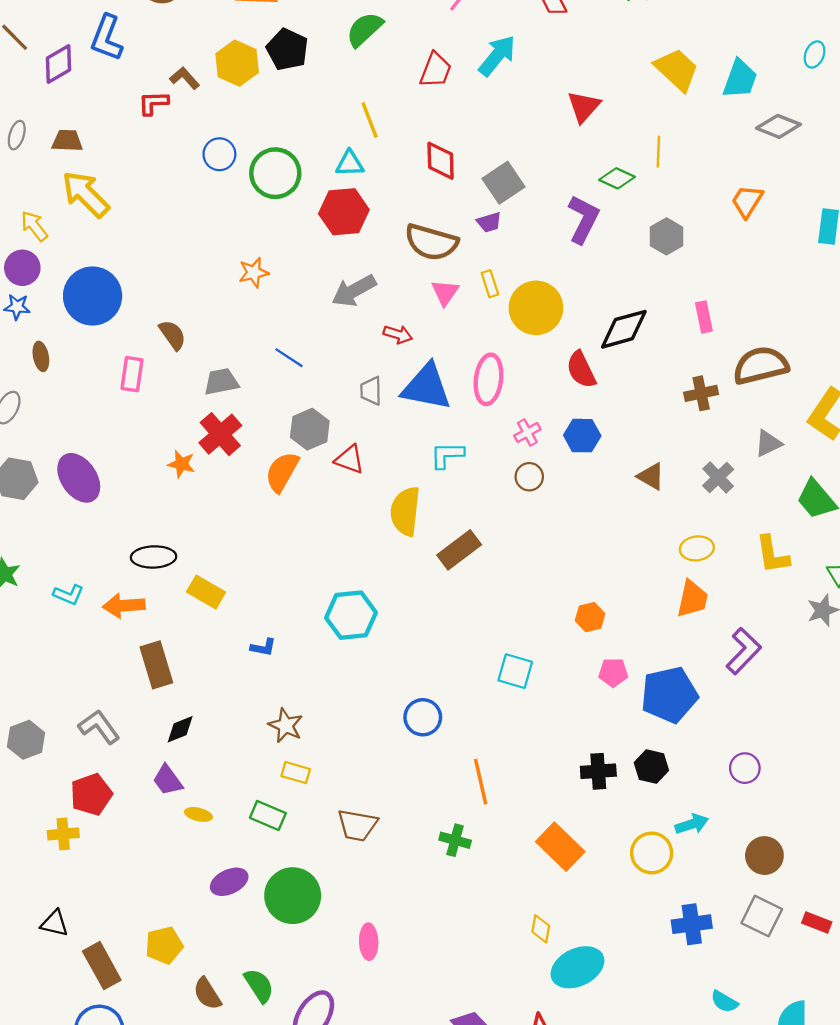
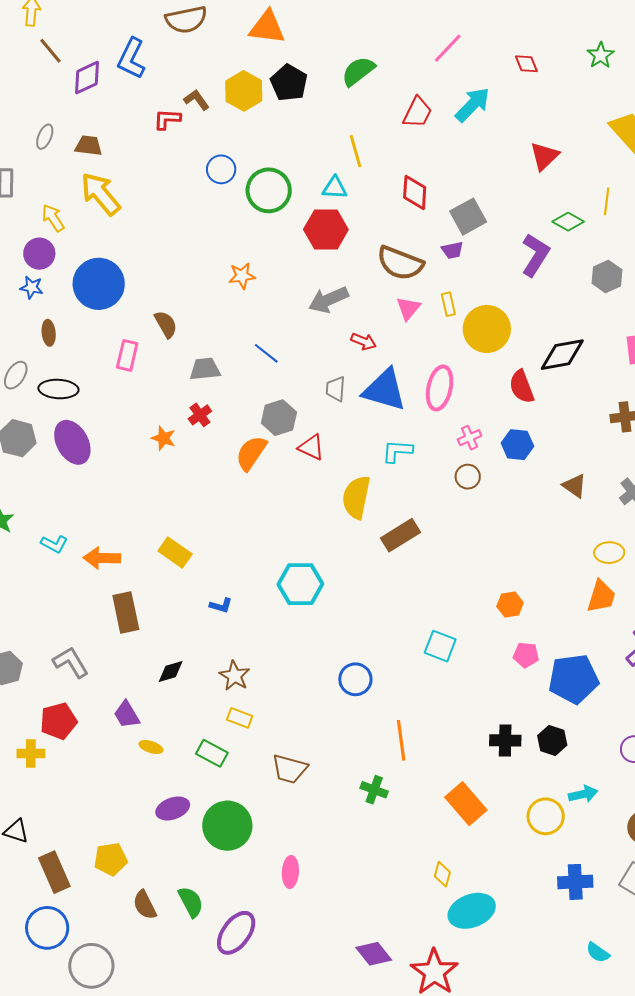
red cross: (220, 434) -> (200, 415), size x0.6
black ellipse: (154, 557) -> (58, 389), moved
black diamond: (180, 729) -> (171, 671), moved

